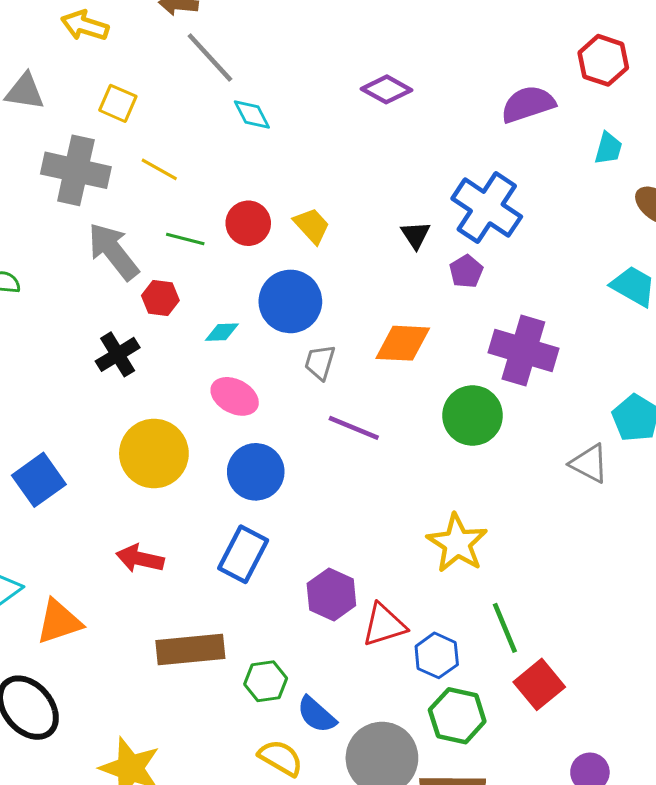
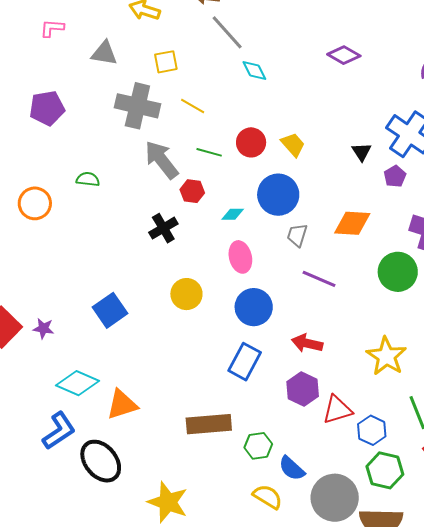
yellow square: (118, 103) -> (166, 62), turned -35
pink ellipse: (235, 396) -> (240, 257), turned 48
yellow circle: (154, 454) -> (186, 294), size x0.7
red arrow: (140, 559) -> (307, 343), moved

